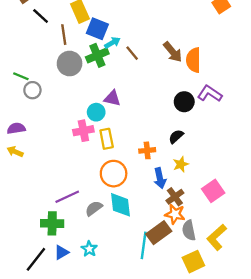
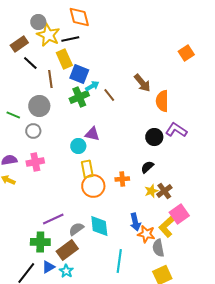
brown arrow: (173, 52) -> (142, 83), moved
gray circle: (70, 64) -> (39, 106), moved
gray circle: (32, 90) -> (33, 131), moved
pink cross: (83, 131) -> (35, 162), moved
orange circle: (114, 174) -> (93, 186), moved
blue arrow: (160, 178) -> (135, 222), moved
brown cross: (175, 197) -> (164, 191), moved
brown rectangle: (159, 233) -> (67, 250), moved
yellow L-shape: (217, 237) -> (167, 226), moved
cyan star: (89, 249) -> (66, 271), moved

